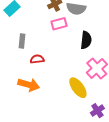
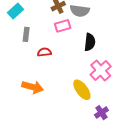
gray rectangle: (22, 41) -> (26, 34), moved
red semicircle: (37, 59) -> (44, 52), moved

